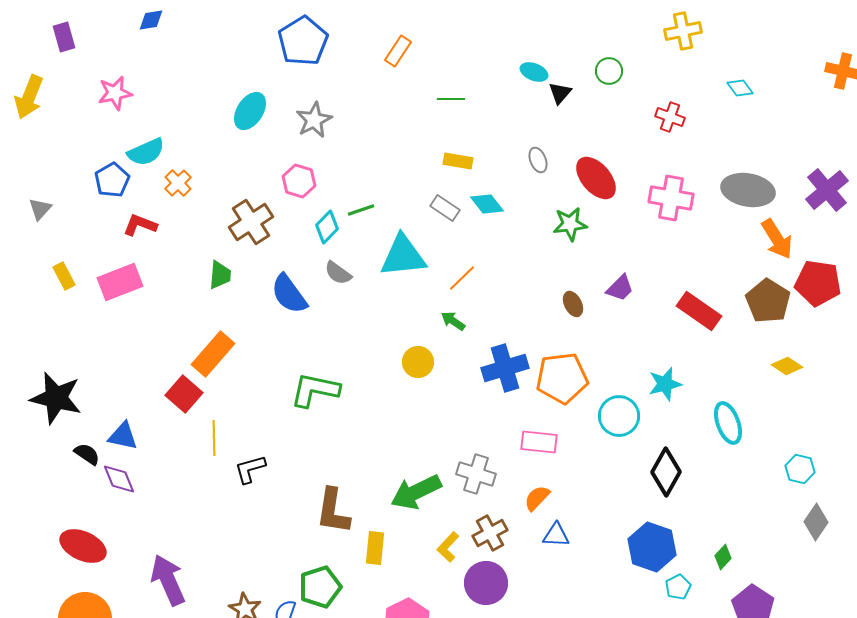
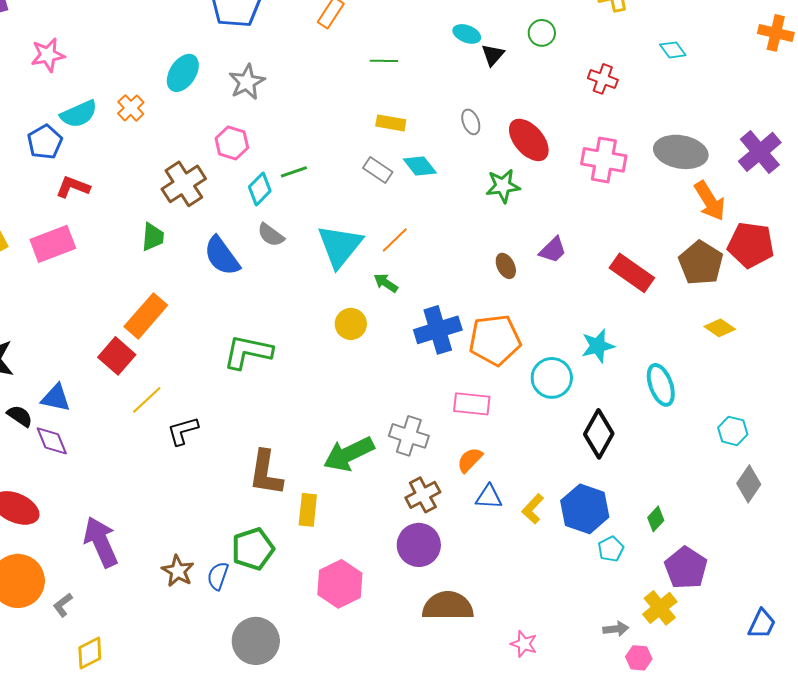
orange cross: (178, 183) -> (131, 108), moved
cyan triangle: (403, 256) -> (340, 246), moved, turned -45
yellow line: (214, 438) -> (147, 400), turned 48
yellow L-shape: (448, 547) -> (533, 509), moved

